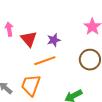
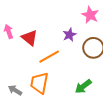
purple star: (54, 40) -> (70, 35), moved

